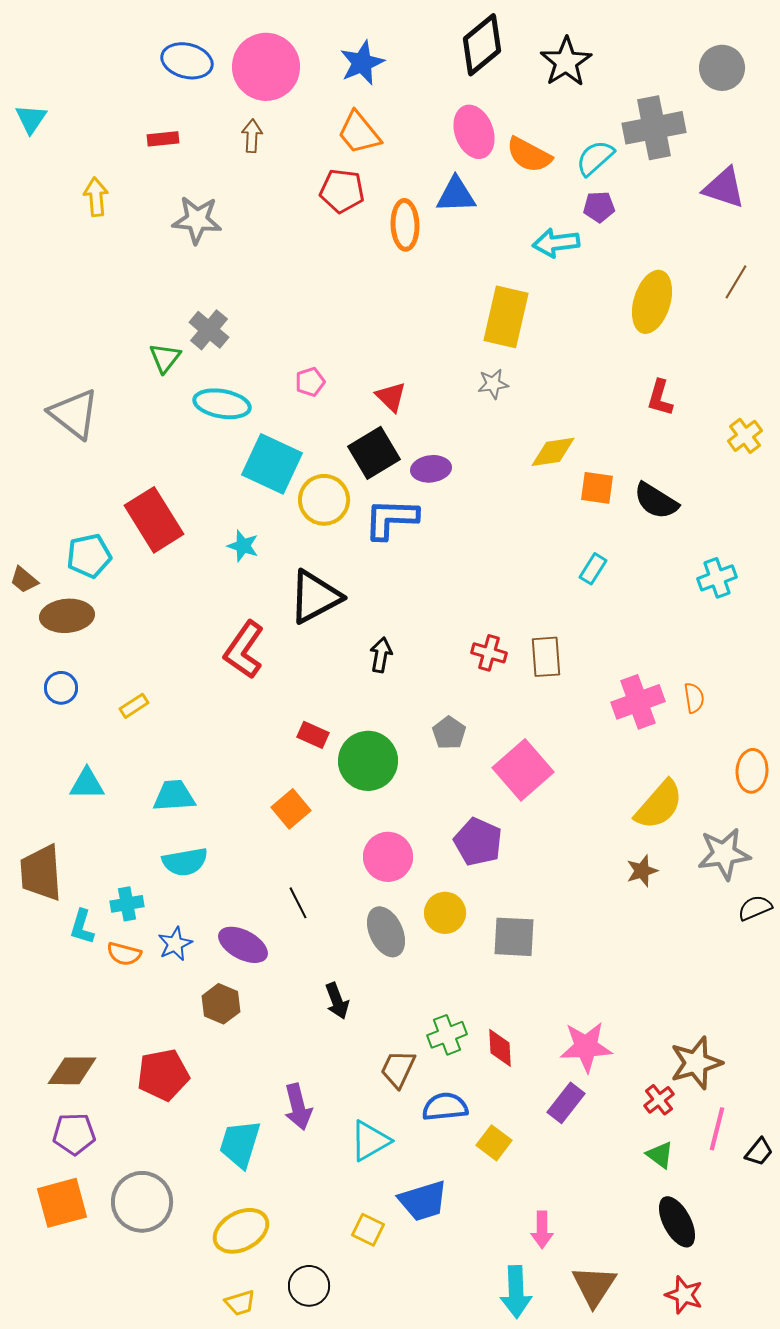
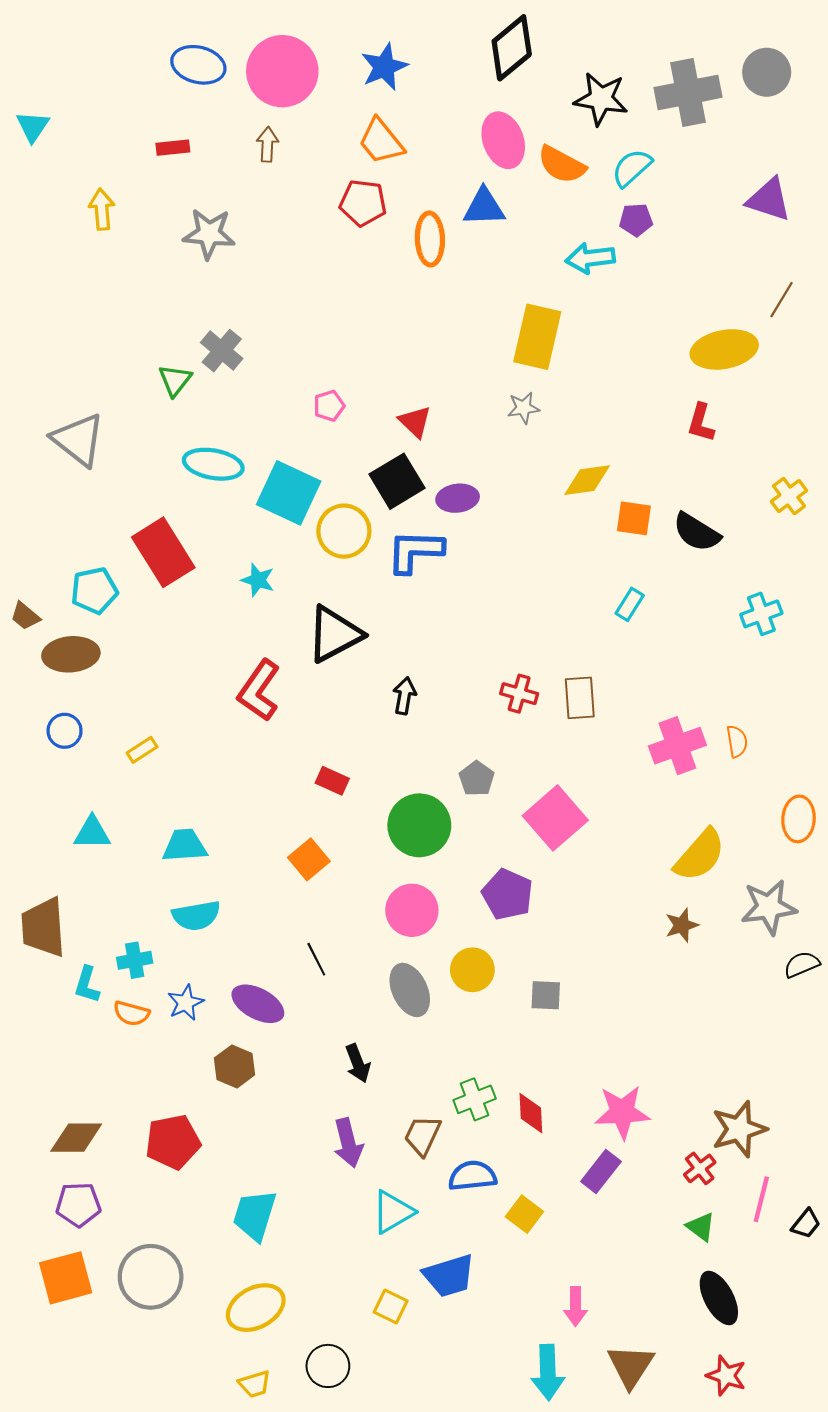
black star: (566, 62) -> (601, 99), moved, turned -30
gray cross: (654, 128) -> (688, 92), moved
yellow ellipse: (652, 302) -> (724, 349), moved, turned 62
cyan ellipse: (222, 404) -> (213, 464), moved
yellow cross: (745, 436) -> (789, 496), moved
green circle: (368, 761) -> (419, 825), moved
gray square: (514, 937) -> (546, 995), size x0.7
purple arrow: (298, 1107) -> (348, 1143), moved

